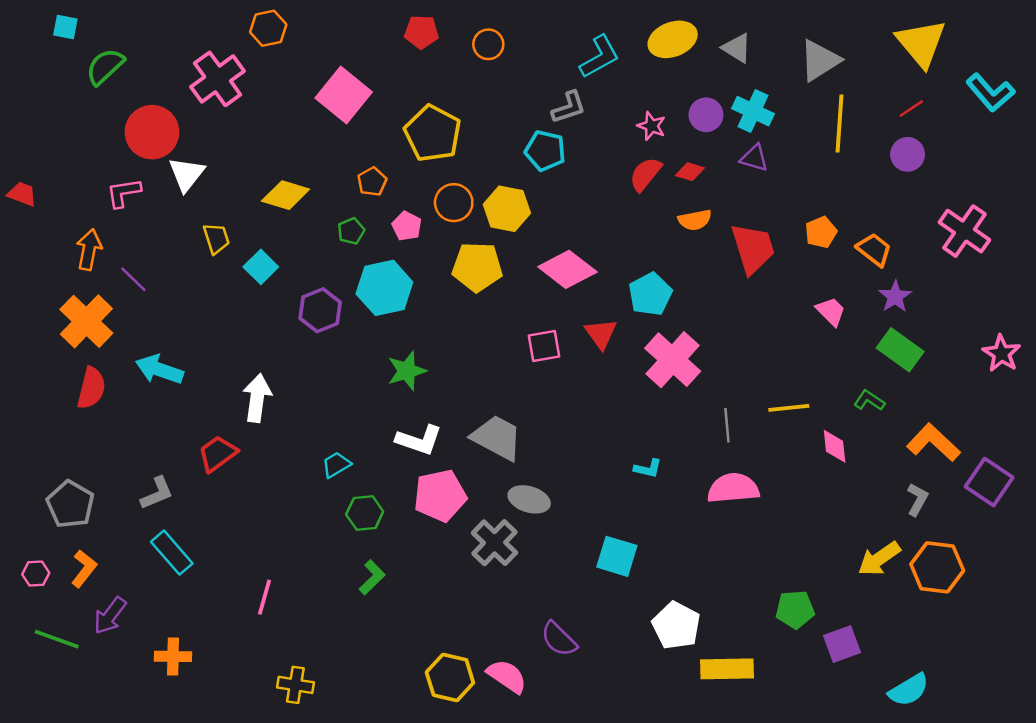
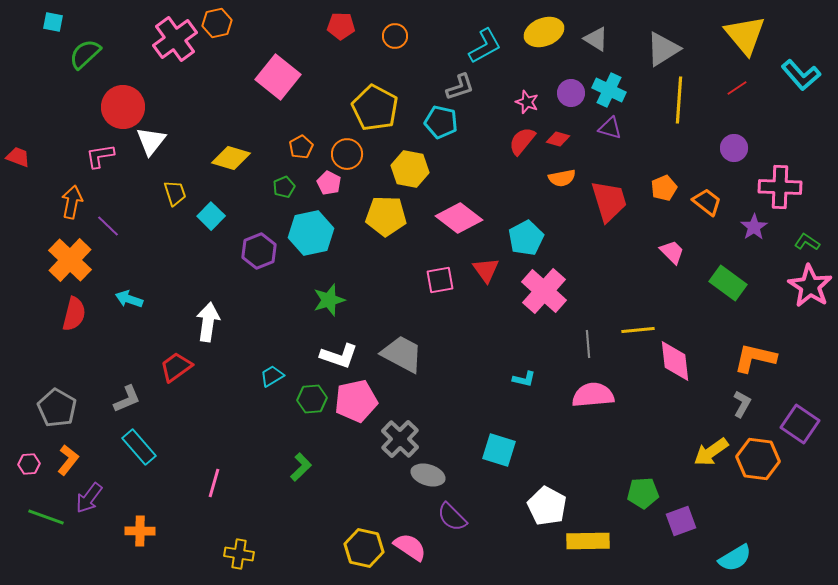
pink cross: (218, 79) -> (175, 39), moved
yellow pentagon: (433, 133) -> (375, 108), moved
purple circle: (908, 154) -> (734, 148), moved
orange circle: (454, 203) -> (347, 154), moved
pink cross: (964, 231) -> (780, 187), turned -33
purple star: (895, 297) -> (754, 227), moved
pink star: (1002, 353) -> (810, 286), size x1.4
cyan arrow: (159, 370) -> (129, 299), size x0.7
green L-shape: (869, 400) -> (807, 242), moved
orange L-shape: (933, 442) -> (755, 358), turned -30
pink diamond: (835, 446) -> (675, 361), size x1.5
purple square: (989, 482) -> (800, 424), moved
gray ellipse: (529, 499) -> (428, 475), moved
green hexagon: (365, 513) -> (312, 399), moved

